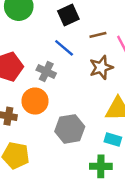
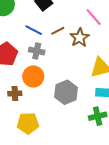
brown line: (98, 35) -> (58, 31), moved
blue line: (64, 48) -> (34, 30), moved

